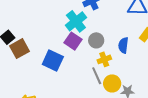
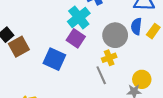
gray circle: (96, 40) -> (115, 35), moved, size x1.5
blue semicircle: (123, 45) -> (136, 26), moved
yellow circle: (112, 83) -> (142, 79), moved

